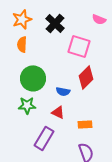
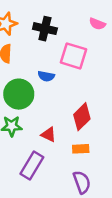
black cross: (55, 23) -> (45, 29), turned -30
red diamond: (86, 77) -> (82, 117), moved
blue semicircle: (63, 91) -> (46, 76), moved

